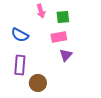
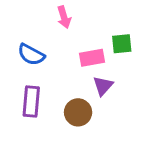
green square: (63, 17) -> (122, 44), moved
brown circle: (38, 83) -> (78, 112), moved

